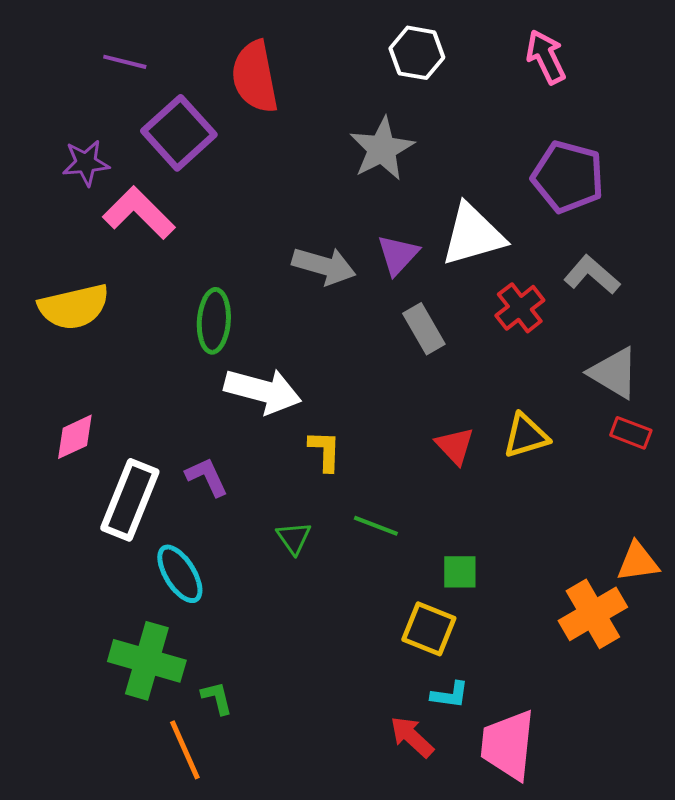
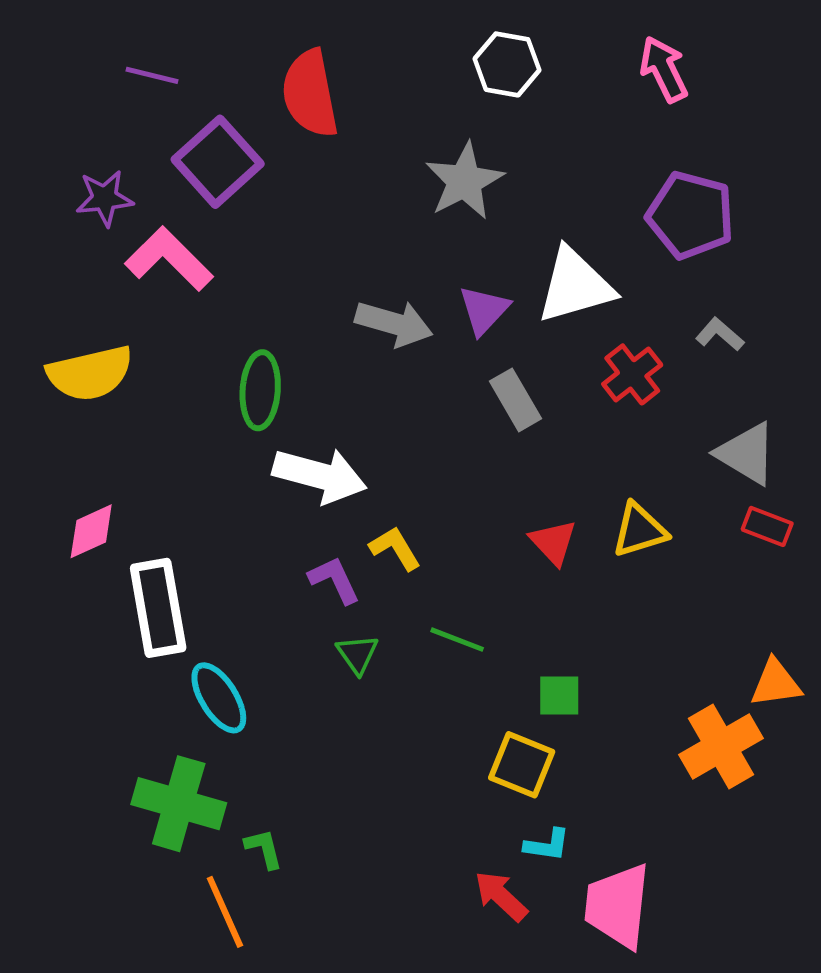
gray L-shape: (592, 275) -> (720, 334), size x0.7
yellow L-shape: (325, 451) -> (395, 548), turned -33
purple L-shape: (207, 477) -> (334, 580), moved
white rectangle: (130, 500) -> (158, 608), turned -32

